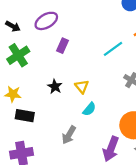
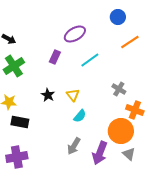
purple ellipse: (46, 21) -> (75, 34), moved
cyan line: (113, 49) -> (90, 60), moved
gray arrow: (69, 135) -> (74, 146), moved

